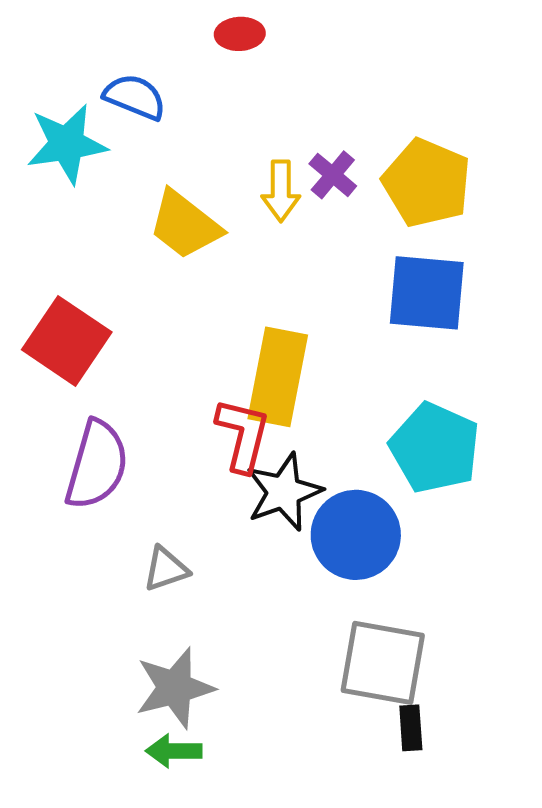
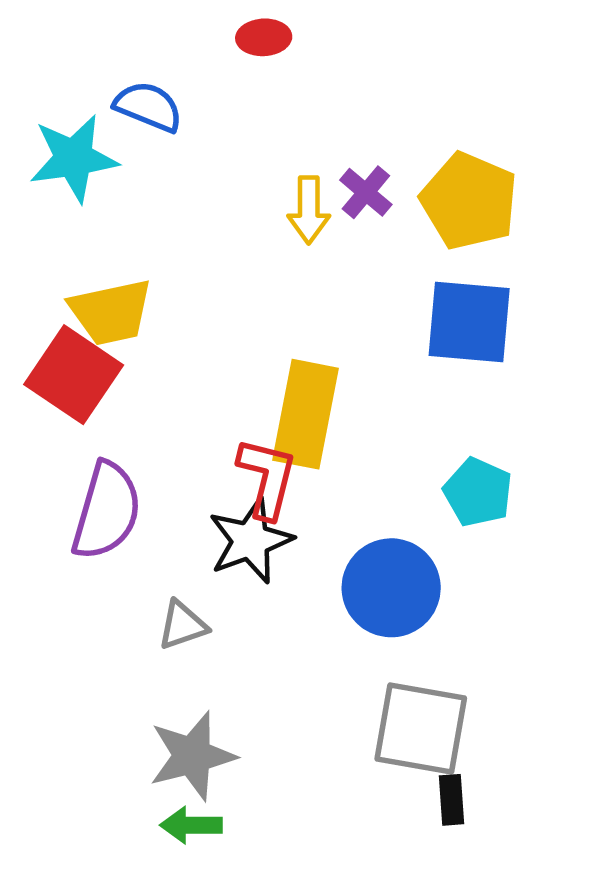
yellow trapezoid: (185, 225) -> (111, 312), moved, turned -50
cyan pentagon: (435, 448) -> (478, 492), size x0.7
black star: (284, 492) -> (251, 541), moved

